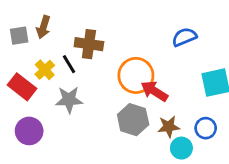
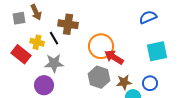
brown arrow: (43, 27) -> (36, 12), turned -42
blue semicircle: (184, 37) -> (148, 17), moved
yellow cross: (45, 70) -> (37, 42), turned -32
purple circle: (29, 131) -> (44, 85), moved

